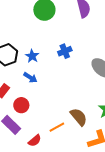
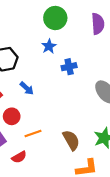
blue star: (32, 56) -> (49, 46), moved
orange line: (57, 127) -> (33, 133), moved

